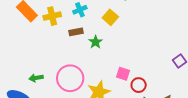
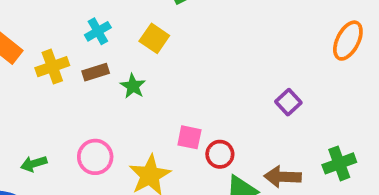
yellow cross: (52, 16) -> (52, 67), moved
pink circle: (70, 78) -> (95, 157), size x0.7

